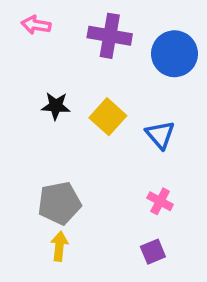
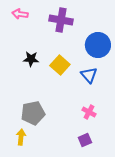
blue circle: (174, 54) -> (98, 45), moved
yellow arrow: (59, 246) -> (21, 137), moved

